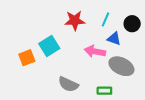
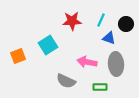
pink arrow: (95, 51) -> (87, 62), moved
orange square: (27, 58) -> (18, 56), moved
gray ellipse: (121, 66) -> (116, 64), turned 60

